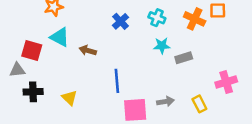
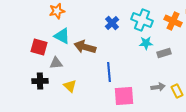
cyan cross: (157, 18) -> (142, 20), size x1.5
brown arrow: (88, 50) -> (85, 47), size x1.5
gray triangle: (17, 70) -> (56, 63), moved
gray arrow: (165, 101) -> (158, 87), moved

